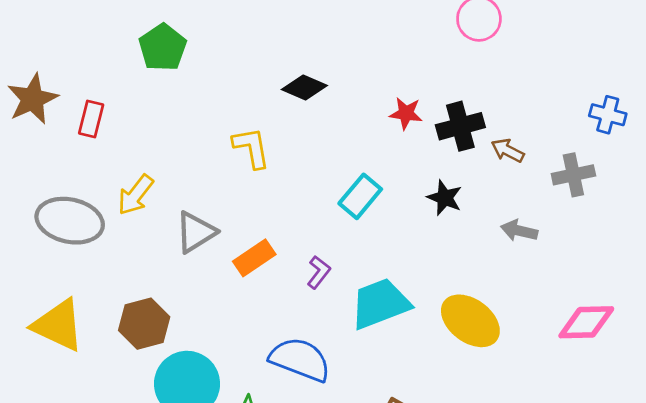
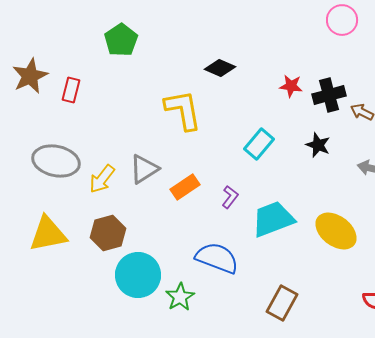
yellow L-shape: (251, 148) -> (183, 110), size x1.4
yellow arrow: (135, 195) -> (102, 179), moved
yellow triangle: (58, 325) -> (48, 234), turned -36

